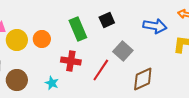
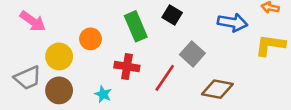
black square: (107, 20) -> (172, 15), turned -35
yellow circle: (17, 40) -> (59, 56), moved
brown diamond: (143, 79) -> (217, 89), turned 35

